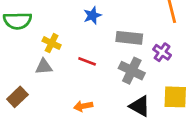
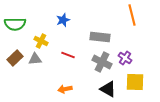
blue star: (92, 15) -> (63, 20), moved
purple cross: (162, 52) -> (125, 58), moved
brown rectangle: (17, 97) -> (15, 58), moved

